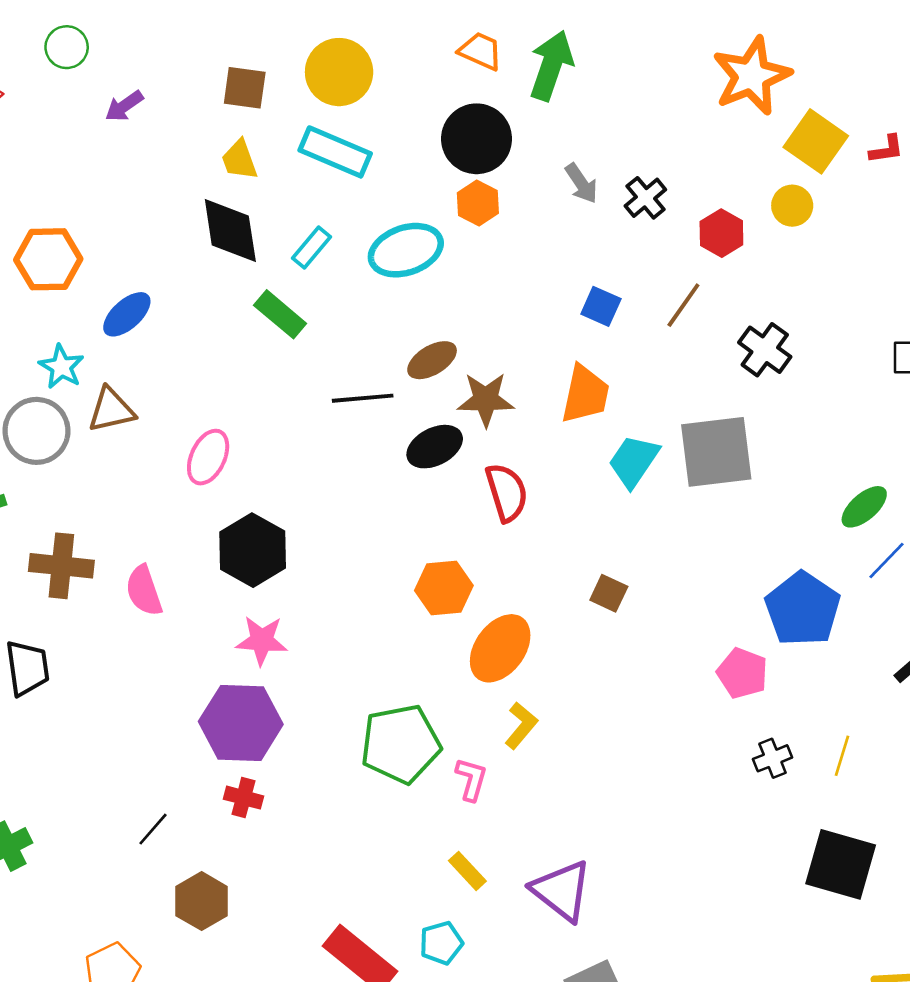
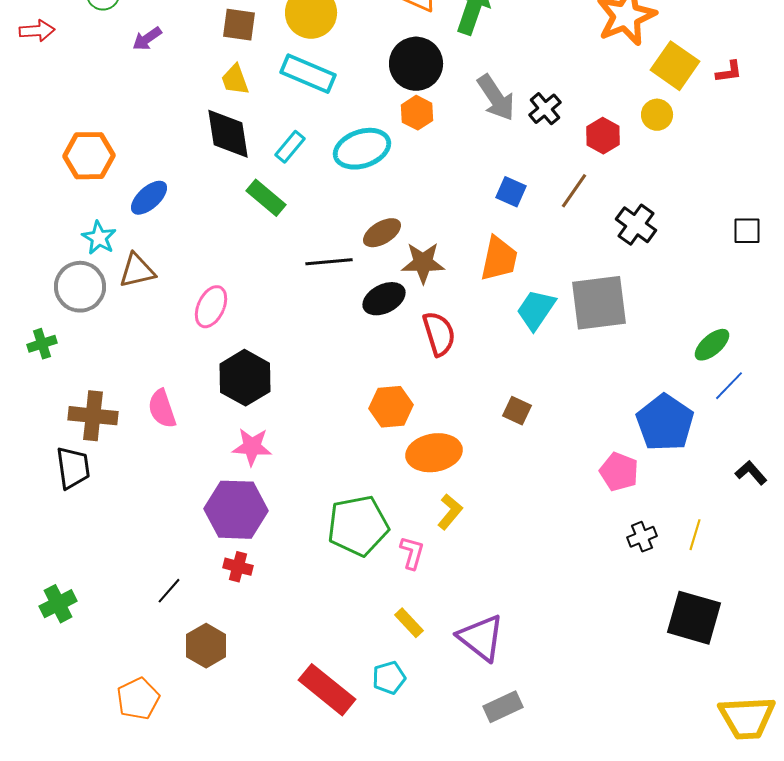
gray arrow: (581, 183) -> (496, 98), size x1.5
brown cross: (61, 566) -> (93, 416), moved
orange ellipse: (500, 648) -> (434, 453), turned 44

